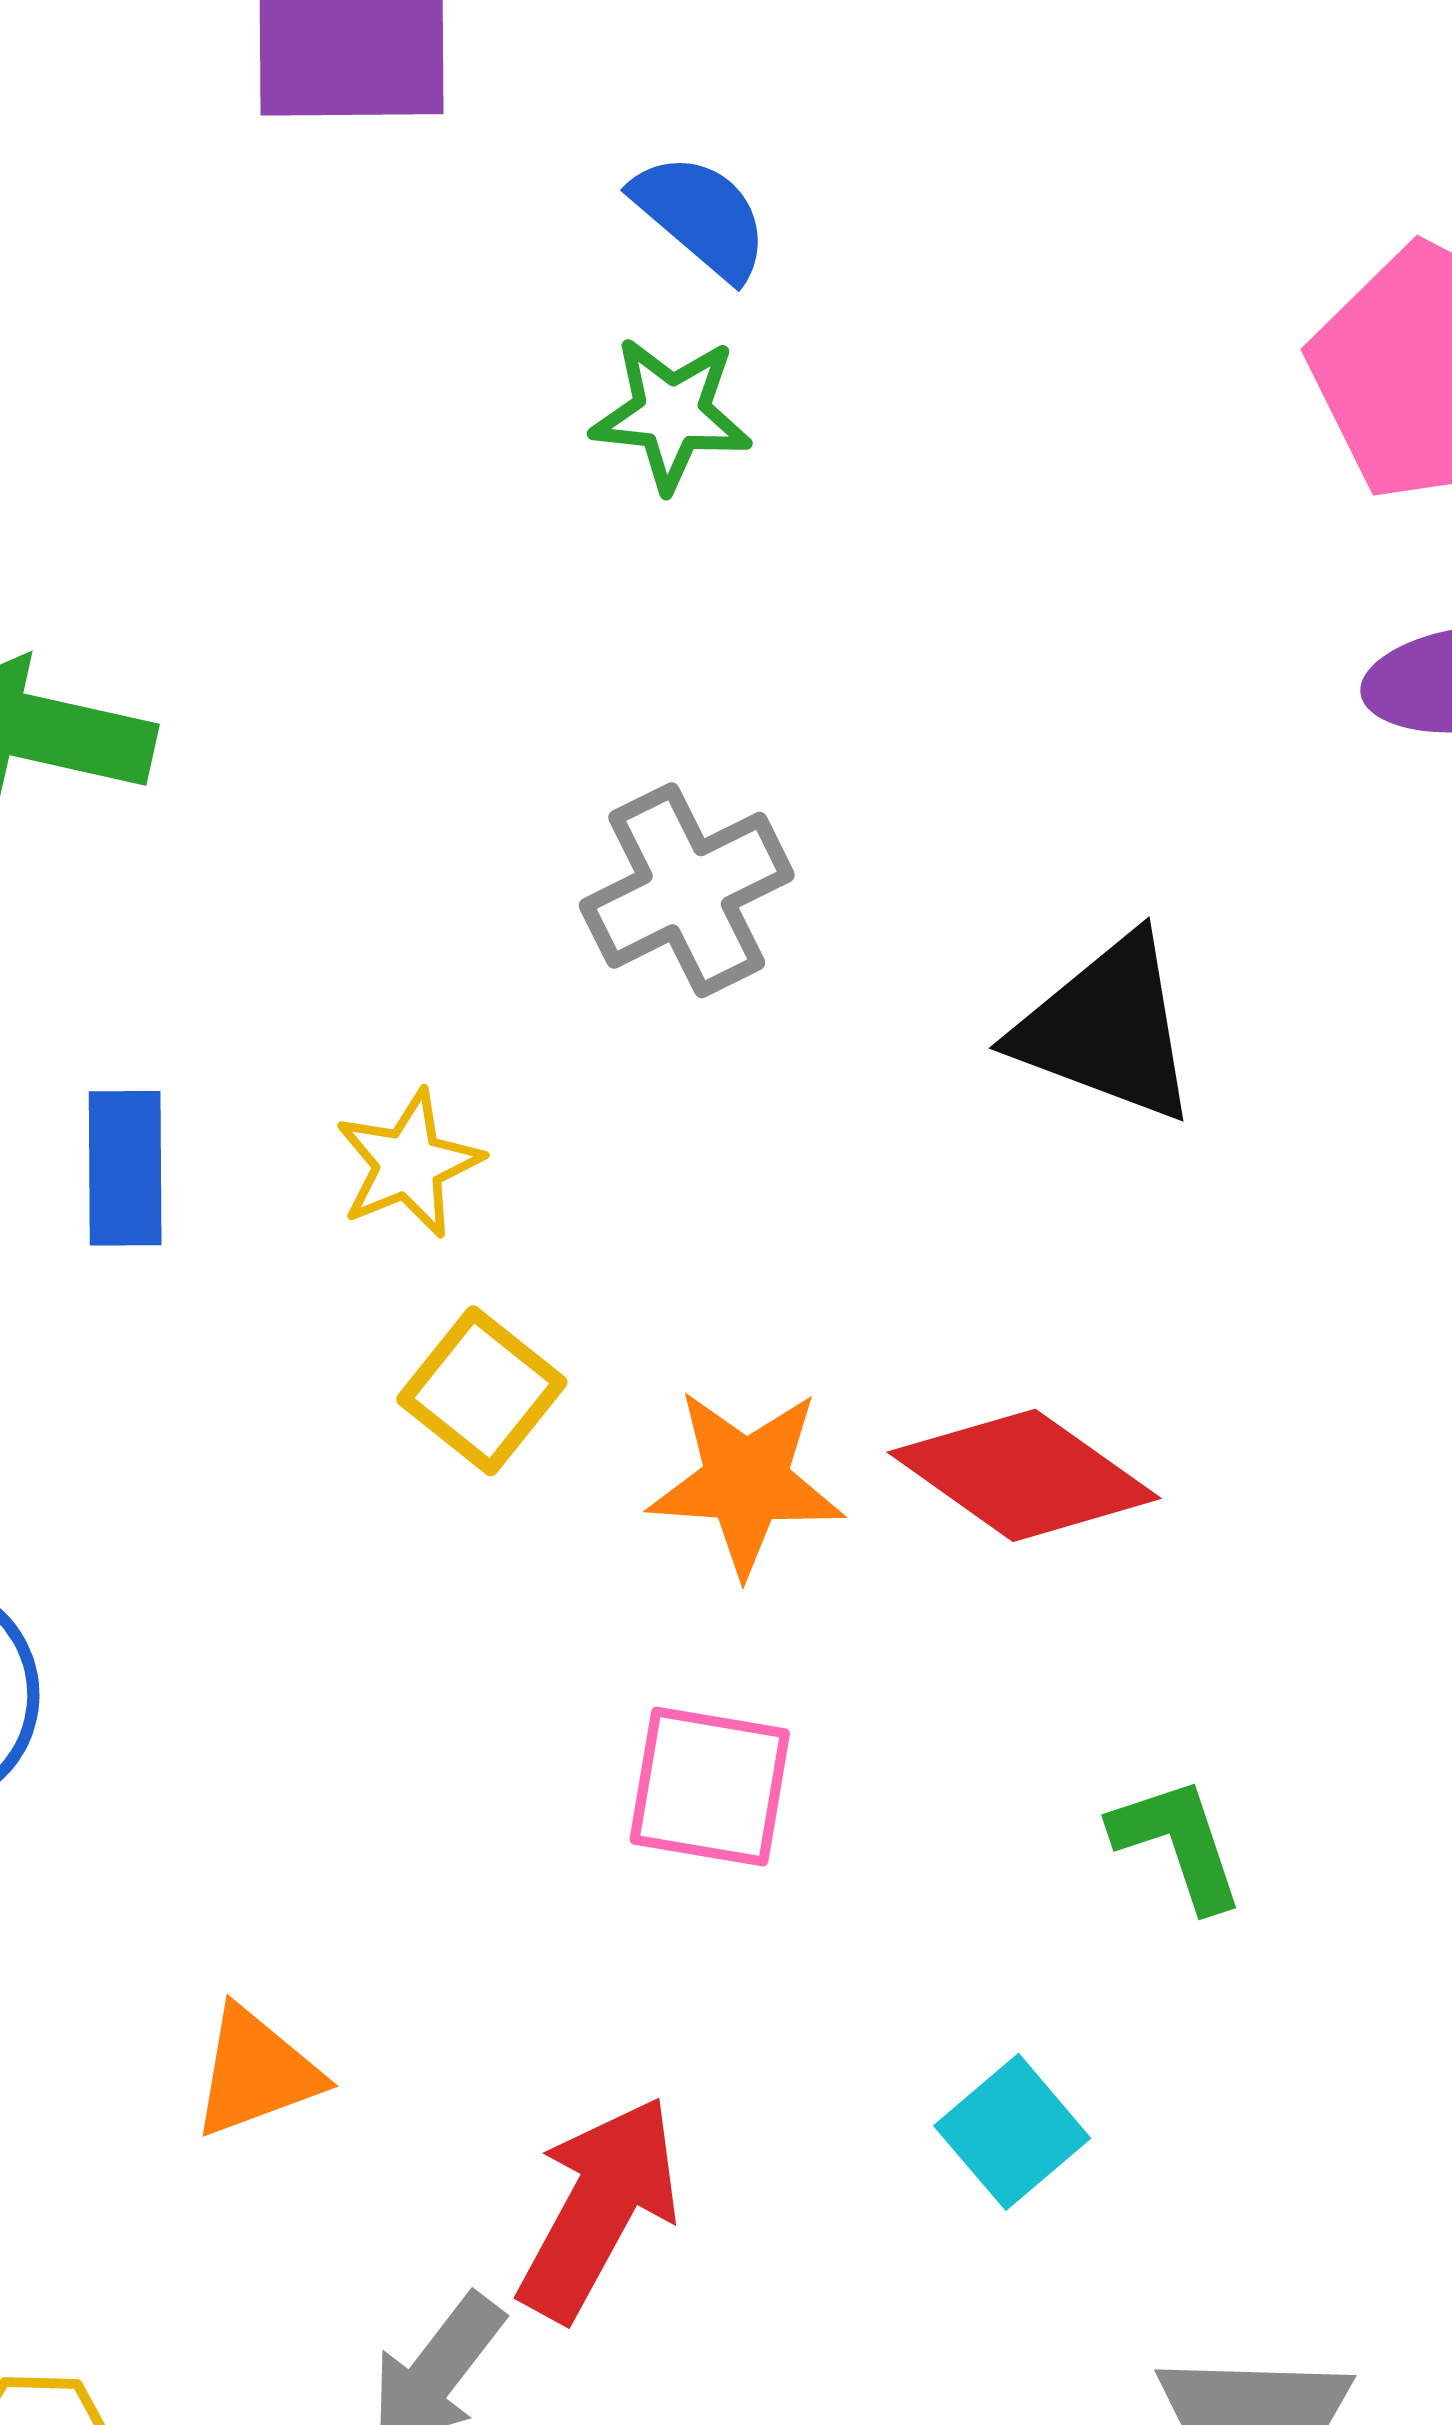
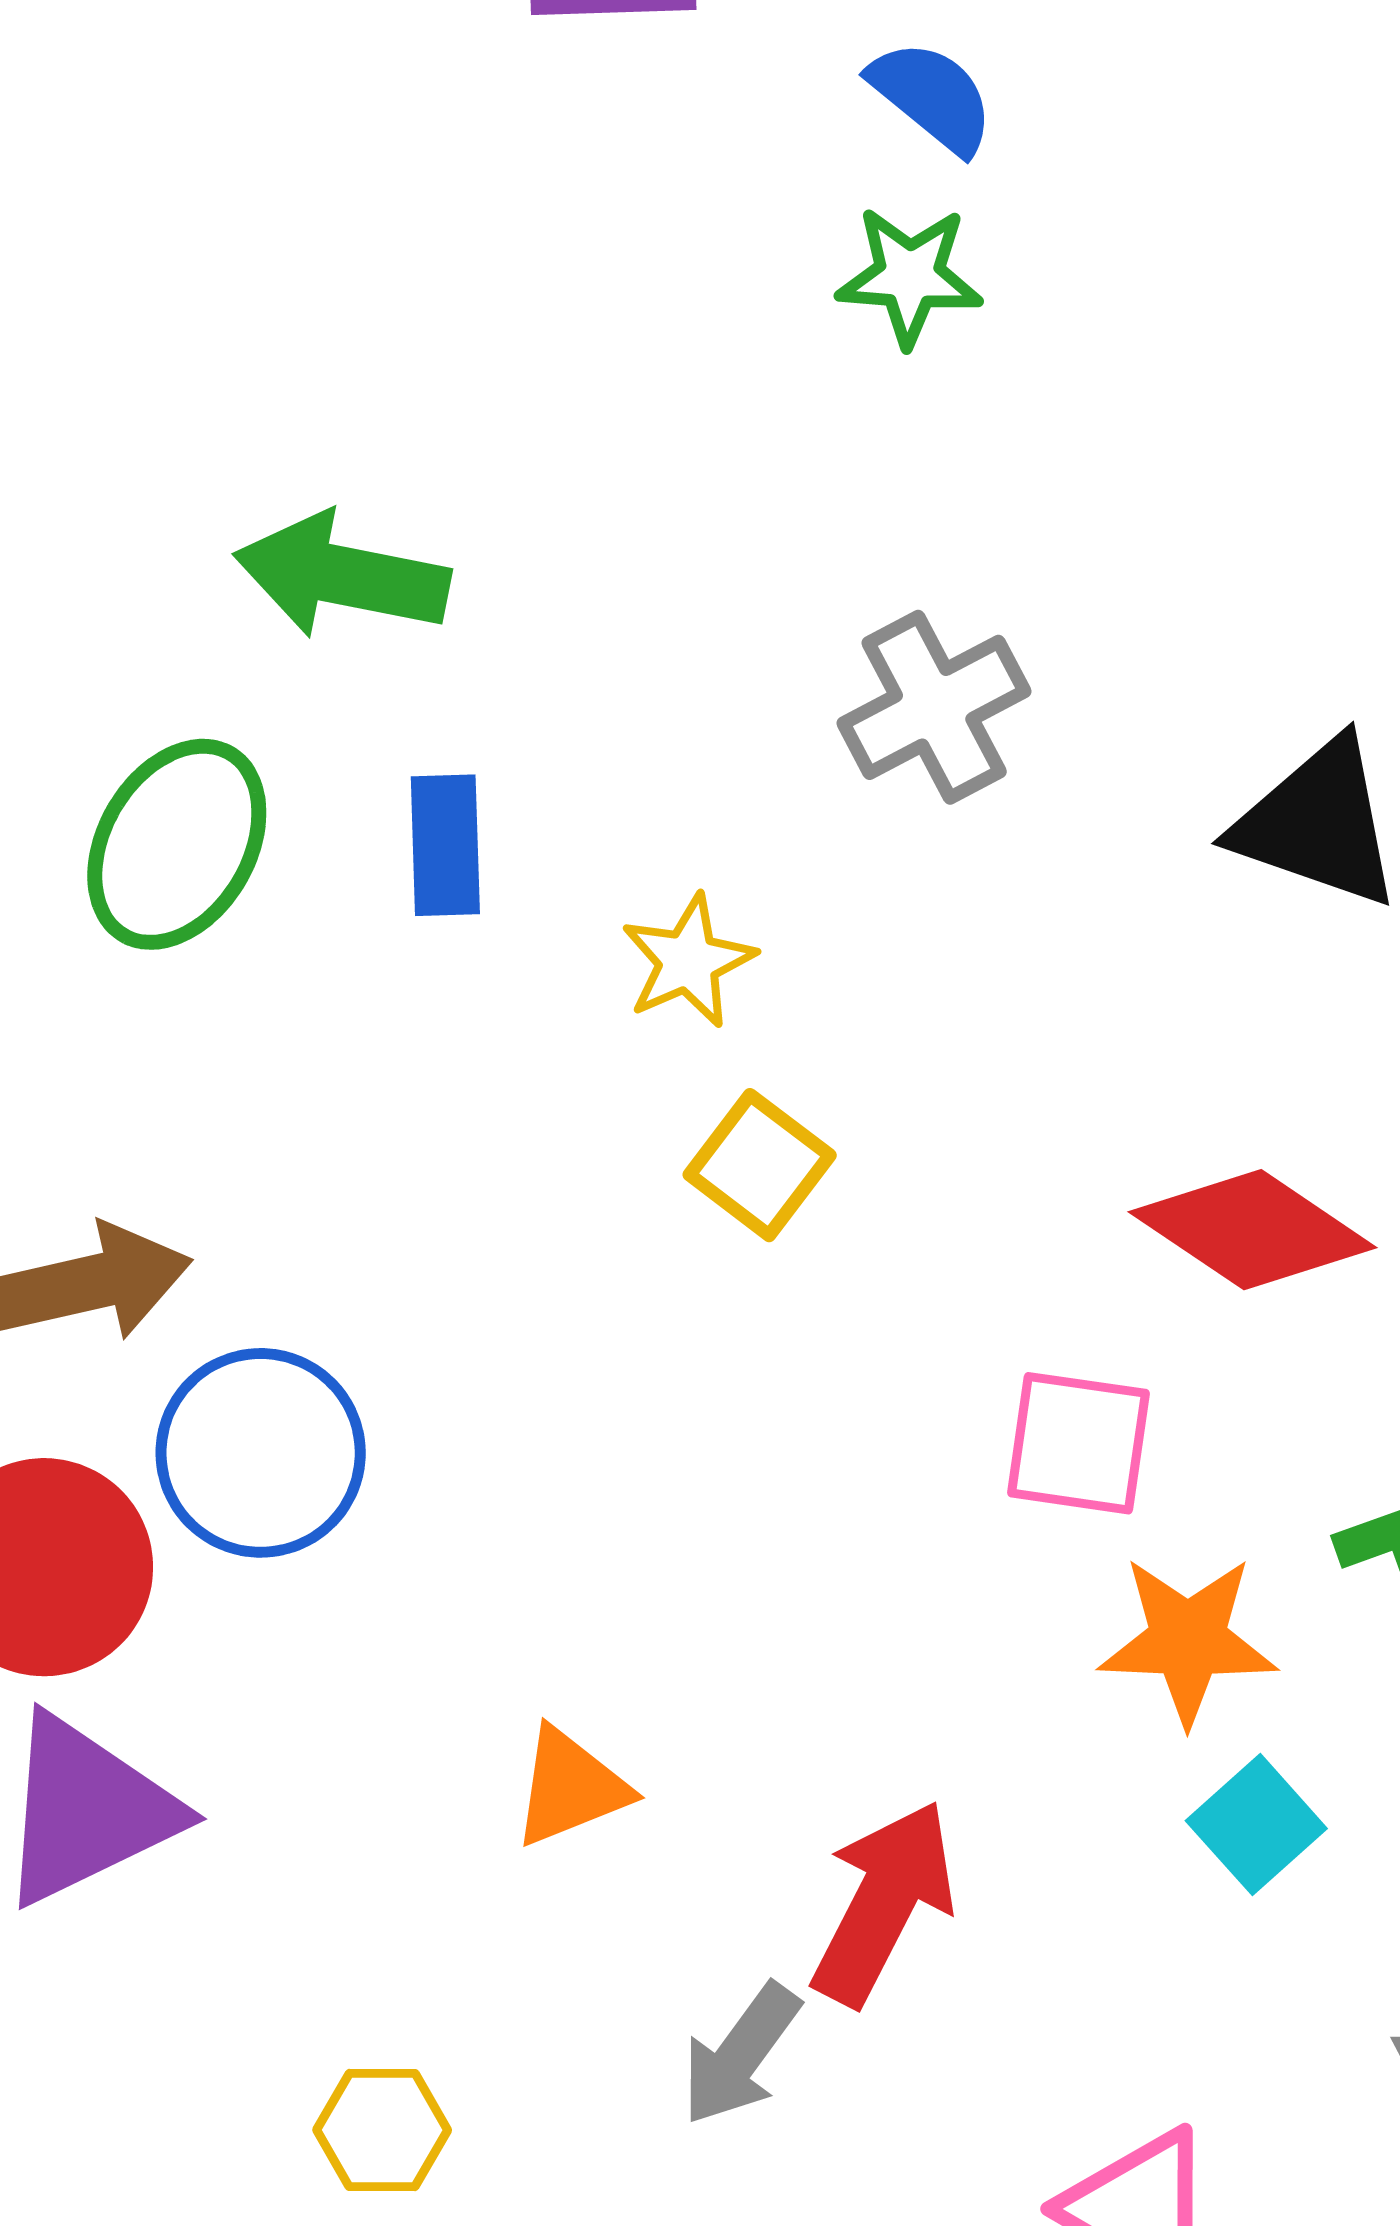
blue rectangle: (125, 1168) -> (445, 845), moved
orange star: (746, 1482) -> (1188, 1640), moved
pink square: (710, 1786) -> (1078, 1443), moved

